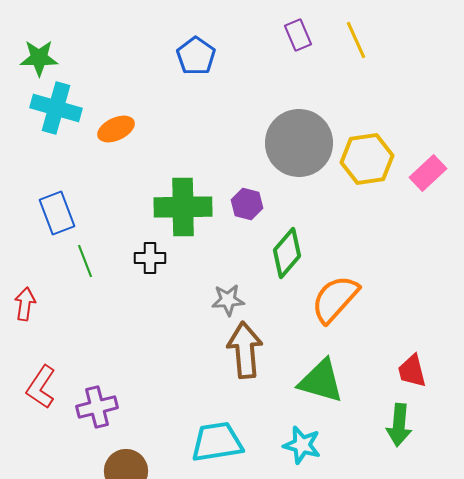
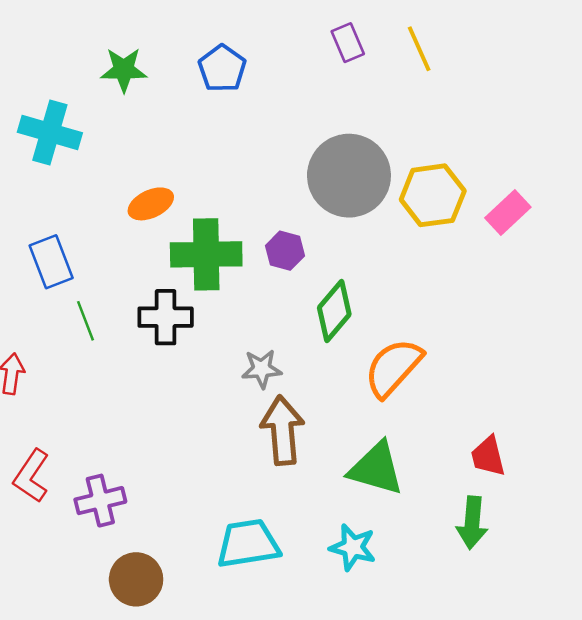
green star: (39, 58) -> (124, 70), moved
orange ellipse: (116, 129) -> (151, 204), moved
black cross: (150, 258) -> (166, 317), size x1.4

